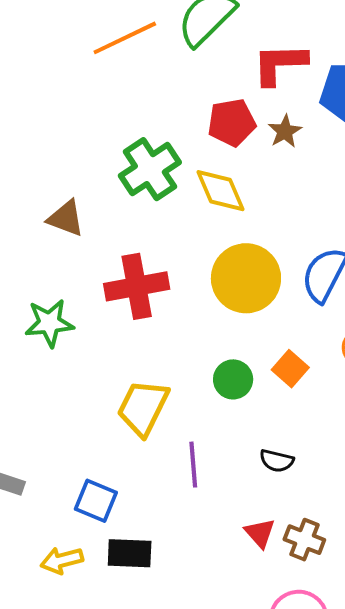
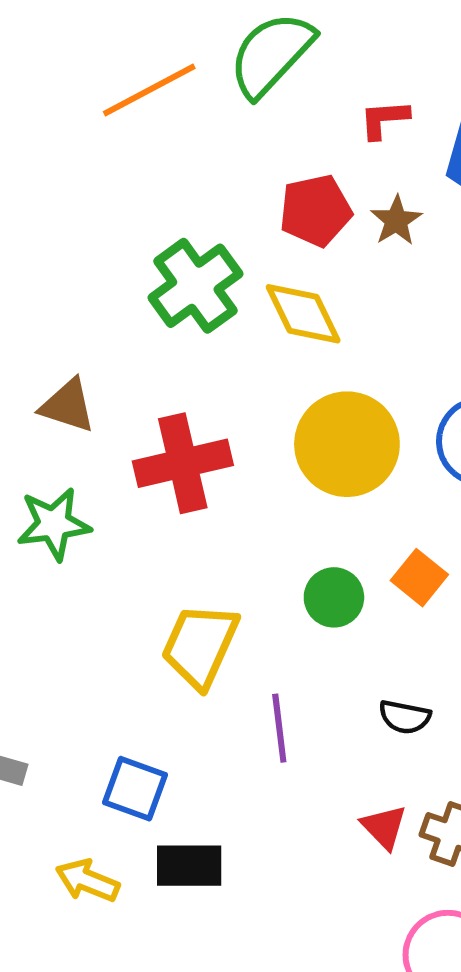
red L-shape: (280, 64) -> (384, 119), size x0.6
brown triangle: (66, 218) -> (68, 406), moved
yellow arrow: (62, 560) -> (87, 881), turned 39

